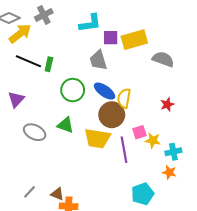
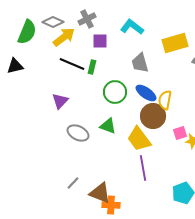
cyan L-shape: (90, 23) -> (132, 27), turned -135
purple square: (111, 38) -> (100, 41), moved
yellow trapezoid: (97, 138) -> (139, 139), turned 44
purple line: (124, 150) -> (143, 168), moved
gray line: (29, 192) -> (73, 183), moved
brown triangle: (57, 194) -> (100, 193), size x1.6

